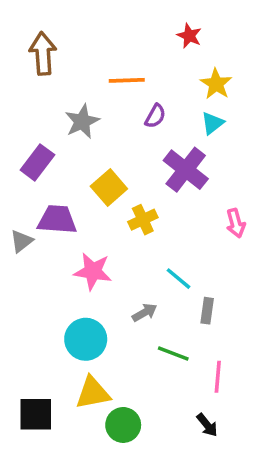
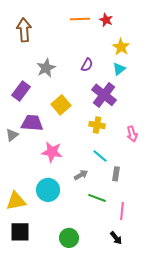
orange line: (127, 80) -> (80, 19), moved
yellow cross: (143, 220) -> (97, 125), moved, turned 35
pink arrow: (236, 223) -> (132, 134), moved
yellow triangle: (93, 393) -> (16, 201), moved

